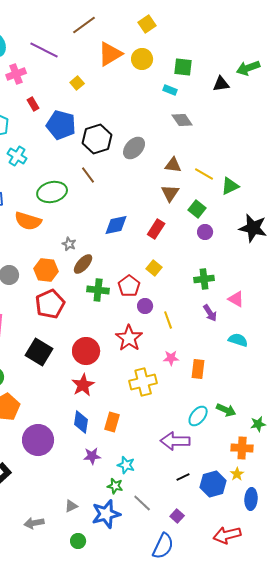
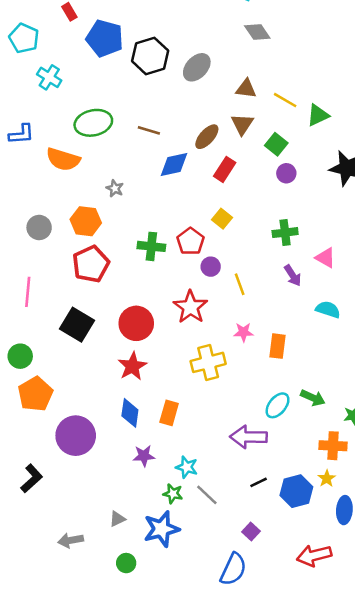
brown line: (88, 175) -> (149, 130), moved, turned -36
brown ellipse: (83, 264) -> (207, 137), moved
gray line: (142, 503) -> (207, 495), moved

